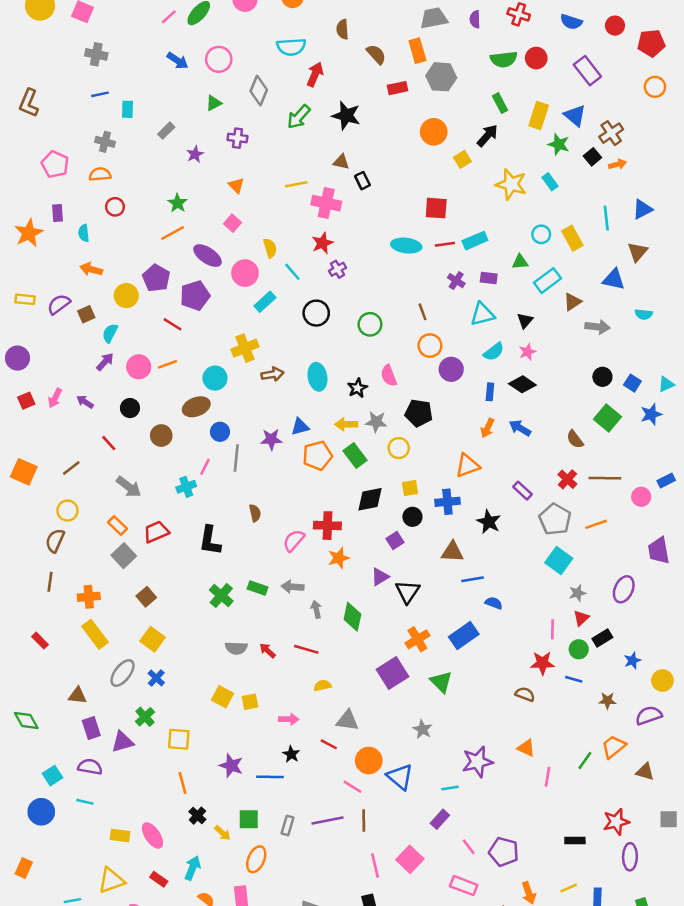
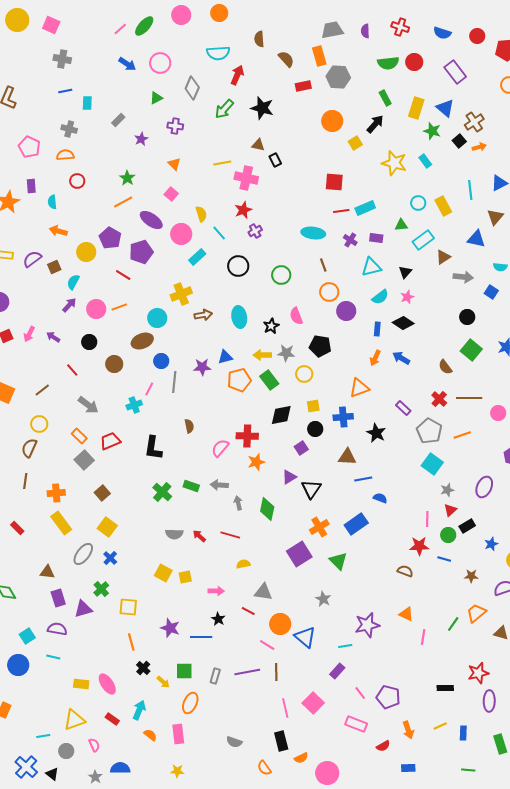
cyan ellipse: (406, 246) -> (313, 233), moved
blue square: (632, 383) -> (491, 292), moved

